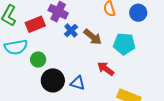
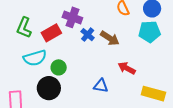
cyan pentagon: (124, 44) -> (150, 32), moved
black circle: (53, 80) -> (49, 88), moved

